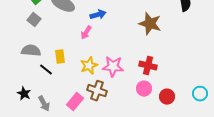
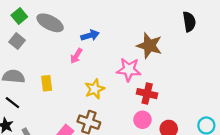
yellow star: (89, 66) -> (95, 89), moved
pink star: (113, 67) -> (129, 70), moved
black line: (46, 70) -> (12, 103), moved

